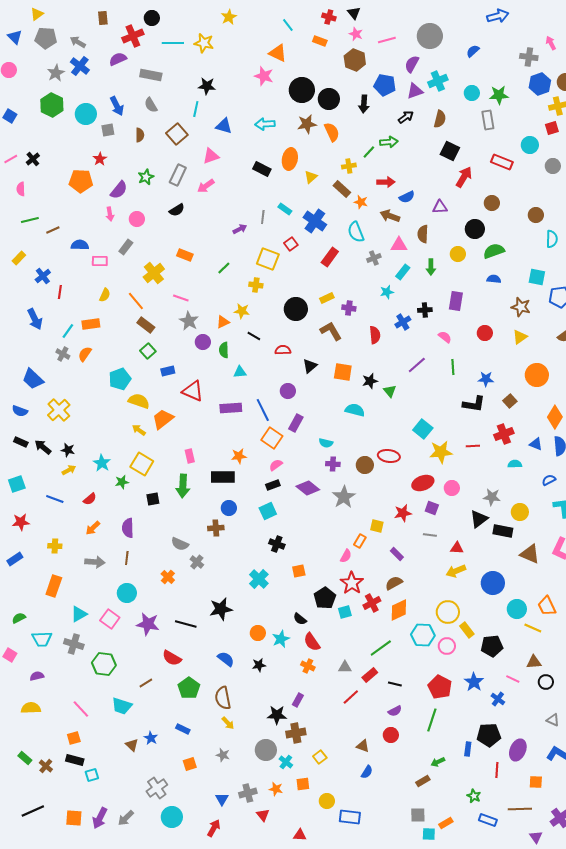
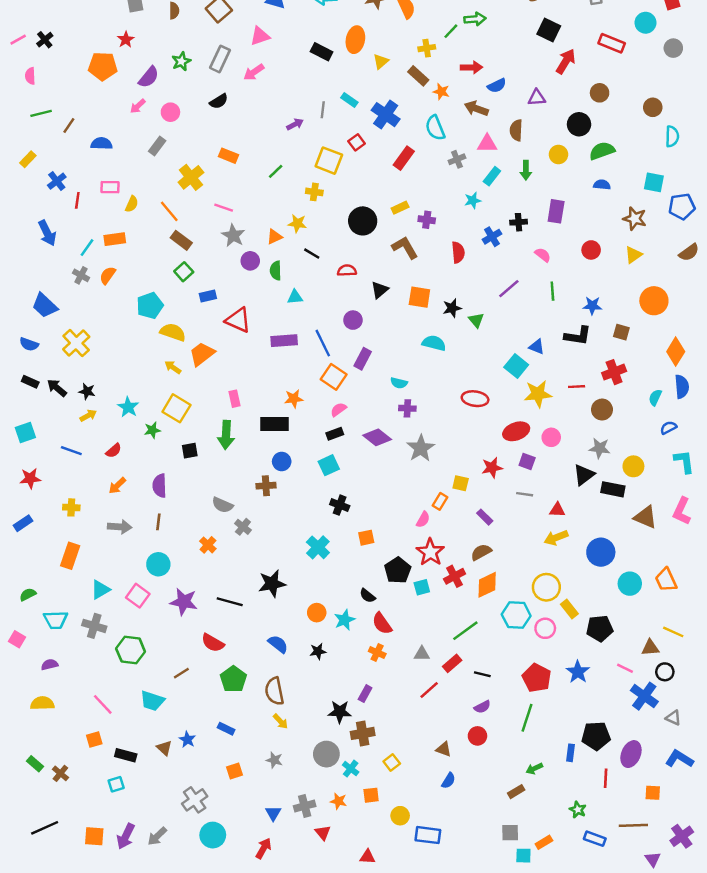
pink arrow: (110, 214) -> (138, 106), turned 56
brown line: (53, 230) -> (69, 125), turned -32
pink rectangle: (100, 261) -> (110, 187), moved
brown square: (510, 401) -> (621, 332), turned -32
blue triangle: (536, 444) -> (537, 347), moved
cyan semicircle: (515, 464) -> (655, 397), moved, turned -64
brown circle: (365, 465) -> (602, 410), moved
yellow line: (533, 628) -> (673, 632), moved
blue cross: (498, 699) -> (644, 696), moved, size x1.6
black rectangle: (75, 760) -> (126, 755), moved

